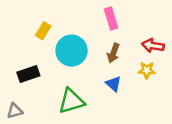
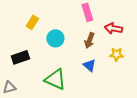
red arrow: (153, 46) -> (113, 28), moved
cyan circle: (72, 51) -> (55, 38), size x0.7
green triangle: (72, 101) -> (55, 79), turned 40

